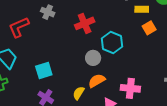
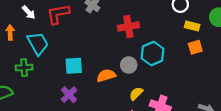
orange semicircle: (97, 81) -> (106, 76), moved
yellow semicircle: (79, 93) -> (136, 94), moved

